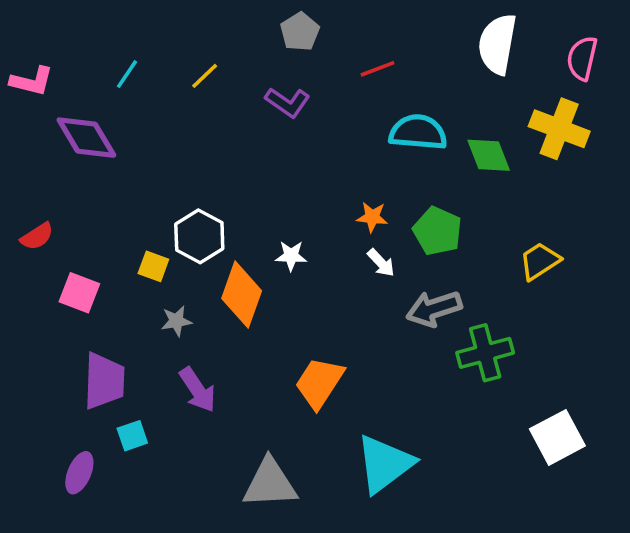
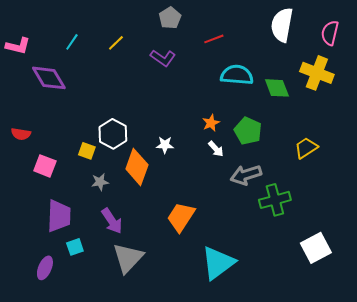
orange star: (372, 217) -> (211, 123), turned -30
red semicircle: (37, 236) -> (21, 134), turned 42
gray triangle: (270, 483) -> (128, 258), moved, turned -44

